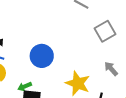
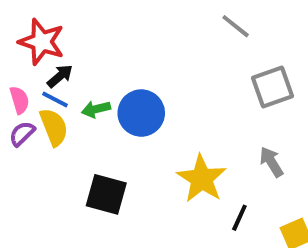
green arrow: (25, 86) -> (96, 109), moved

